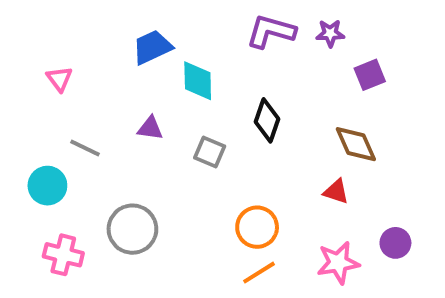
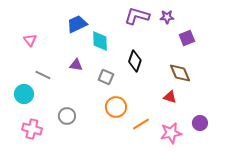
orange circle: (257, 227) -> (116, 107), moved
gray circle: (132, 229) -> (67, 116), size x0.7
orange line: (259, 273) -> (141, 124), moved

